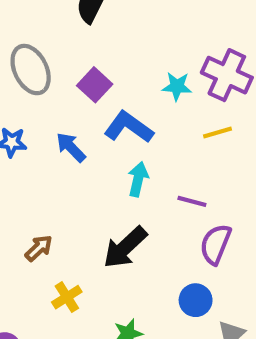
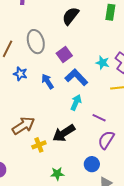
brown arrow: (39, 248) -> (23, 126), size x1.6
yellow cross: (67, 297) -> (39, 145), moved

